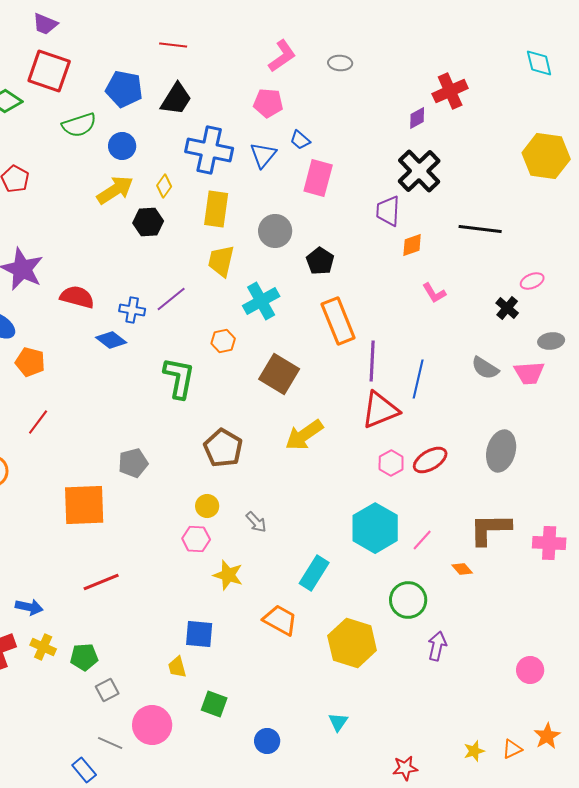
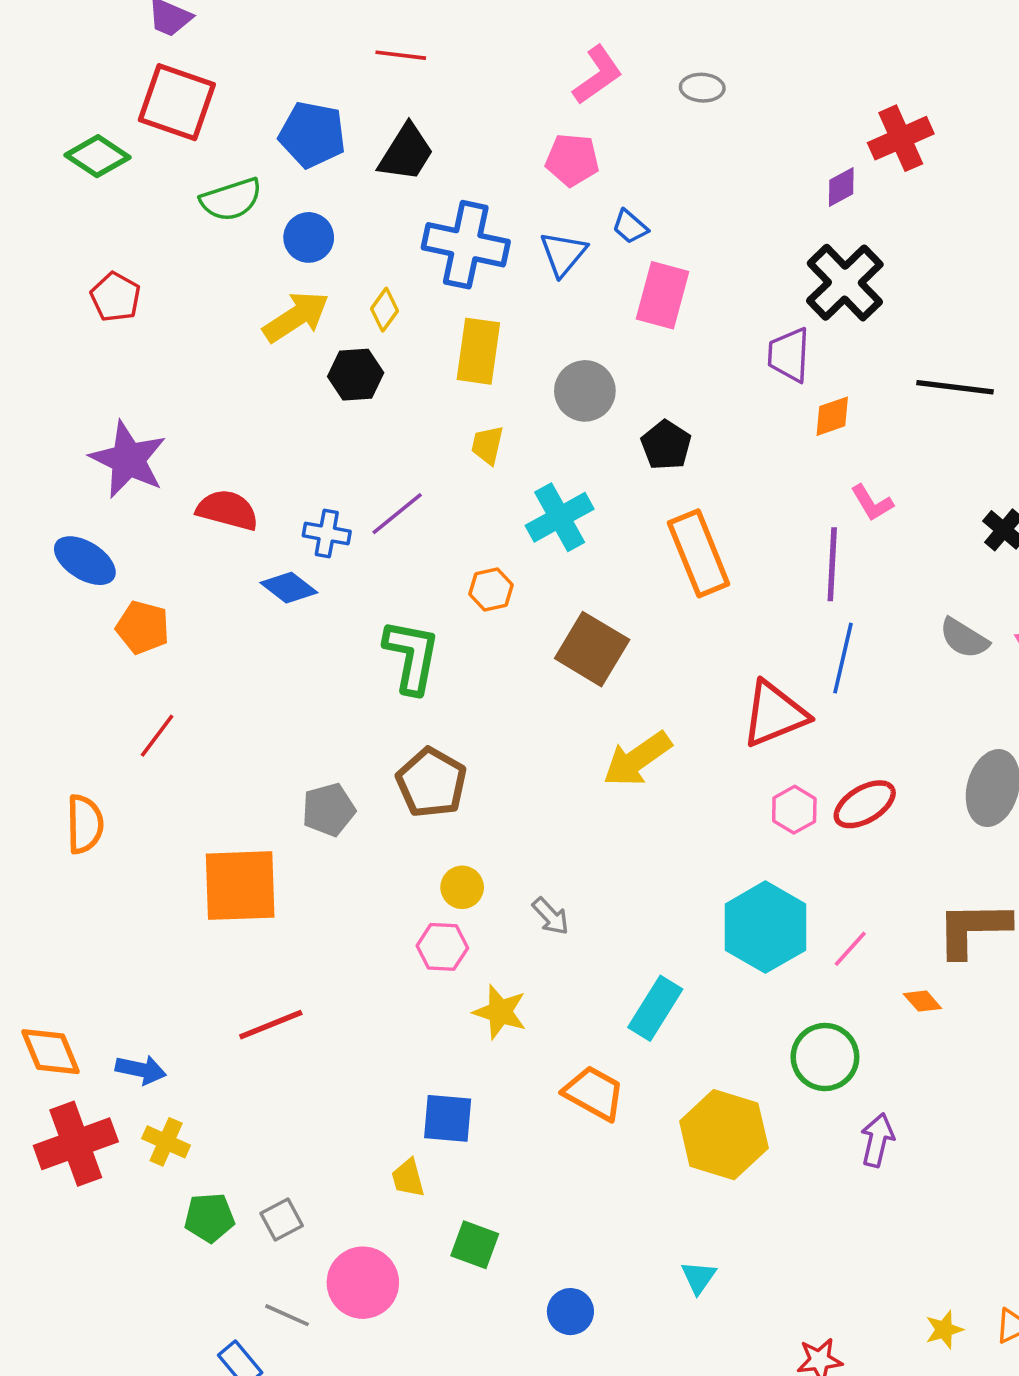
yellow trapezoid: (221, 261) -> (487, 445), size x0.7
purple line: (372, 361) -> (832, 564), moved
brown pentagon: (223, 448) -> (431, 783), moved
green pentagon: (84, 657) -> (209, 1218), moved

